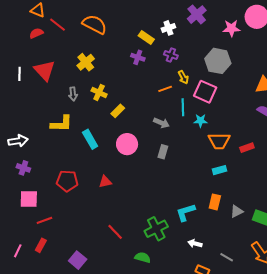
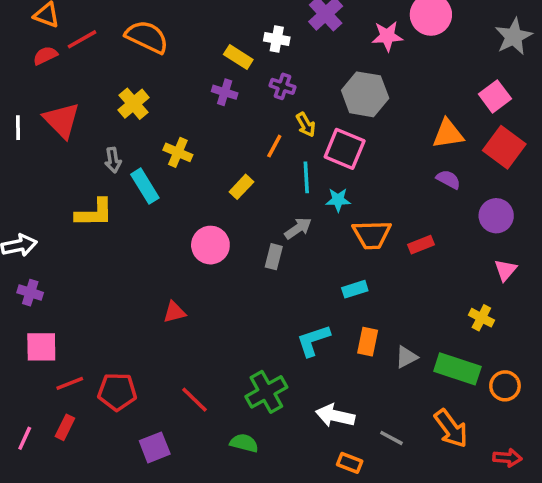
red line: (57, 25) -> (82, 39), turned -66
white cross: (168, 28) -> (277, 39), turned 32
orange line: (165, 89) -> (274, 146), turned -40
yellow cross: (99, 92) -> (178, 152), moved
yellow rectangle: (118, 111) -> (241, 187), moved
gray arrow: (161, 123) -> (298, 228), moved, turned -56
cyan rectangle: (90, 139) -> (145, 186), moved
cyan rectangle: (219, 170) -> (355, 289), moved
red pentagon: (67, 181) -> (117, 392), moved
cyan L-shape: (186, 212) -> (313, 340), moved
white arrow: (195, 244) -> (335, 416), size x1.5
purple square: (78, 260) -> (155, 447), moved, turned 30

